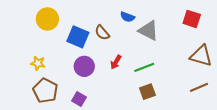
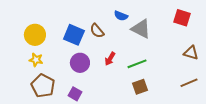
yellow circle: (47, 19) -> (35, 35), moved
brown triangle: (201, 56) -> (191, 53), size x0.7

